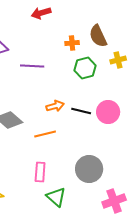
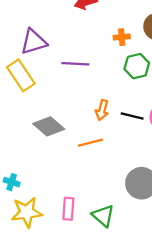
orange arrow: (55, 106) -> (102, 110), turned 120
pink rectangle: (40, 172) -> (68, 209), moved

